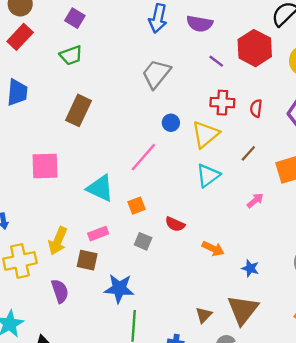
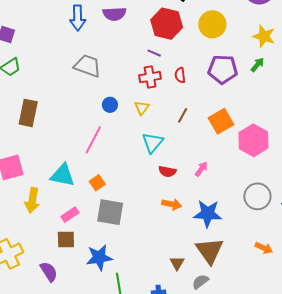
purple line: (216, 61) -> (154, 53), moved
gray trapezoid: (156, 74) -> (87, 66), turned 84
yellow triangle: (205, 134) -> (142, 108), size x0.6
pink arrow: (255, 200) -> (201, 169), moved
red semicircle: (175, 224) -> (167, 171), moved
yellow arrow: (58, 241) -> (32, 200), moved
gray square: (143, 241) -> (110, 212), size x1.8
blue star: (250, 268) -> (208, 214), size x1.8

